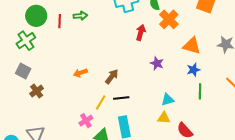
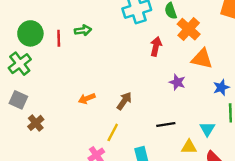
orange triangle: (192, 46) -> (202, 59), moved
black line: (121, 98) -> (166, 125), moved
cyan triangle: (168, 100) -> (207, 129), moved, turned -40

